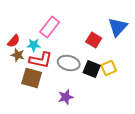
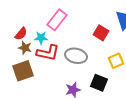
black square: (92, 69) -> (99, 83), moved
brown square: (32, 78) -> (23, 71), moved, turned -35

